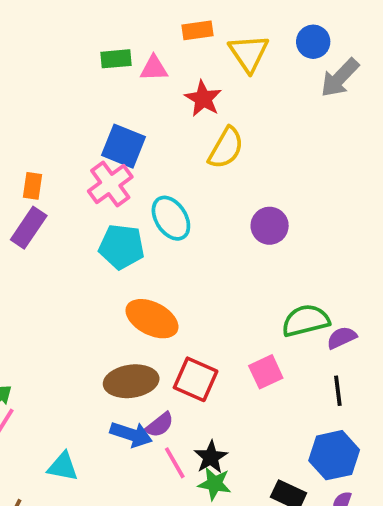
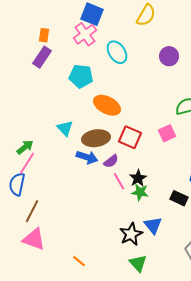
cyan pentagon: (122, 247) -> (81, 76), moved
blue arrow: (131, 434) -> (87, 157), moved
cyan triangle: (63, 467) -> (65, 128), moved, turned 36

